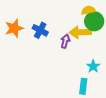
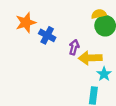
orange star: (14, 28) -> (26, 23), moved
yellow arrow: (80, 32) -> (90, 58), moved

